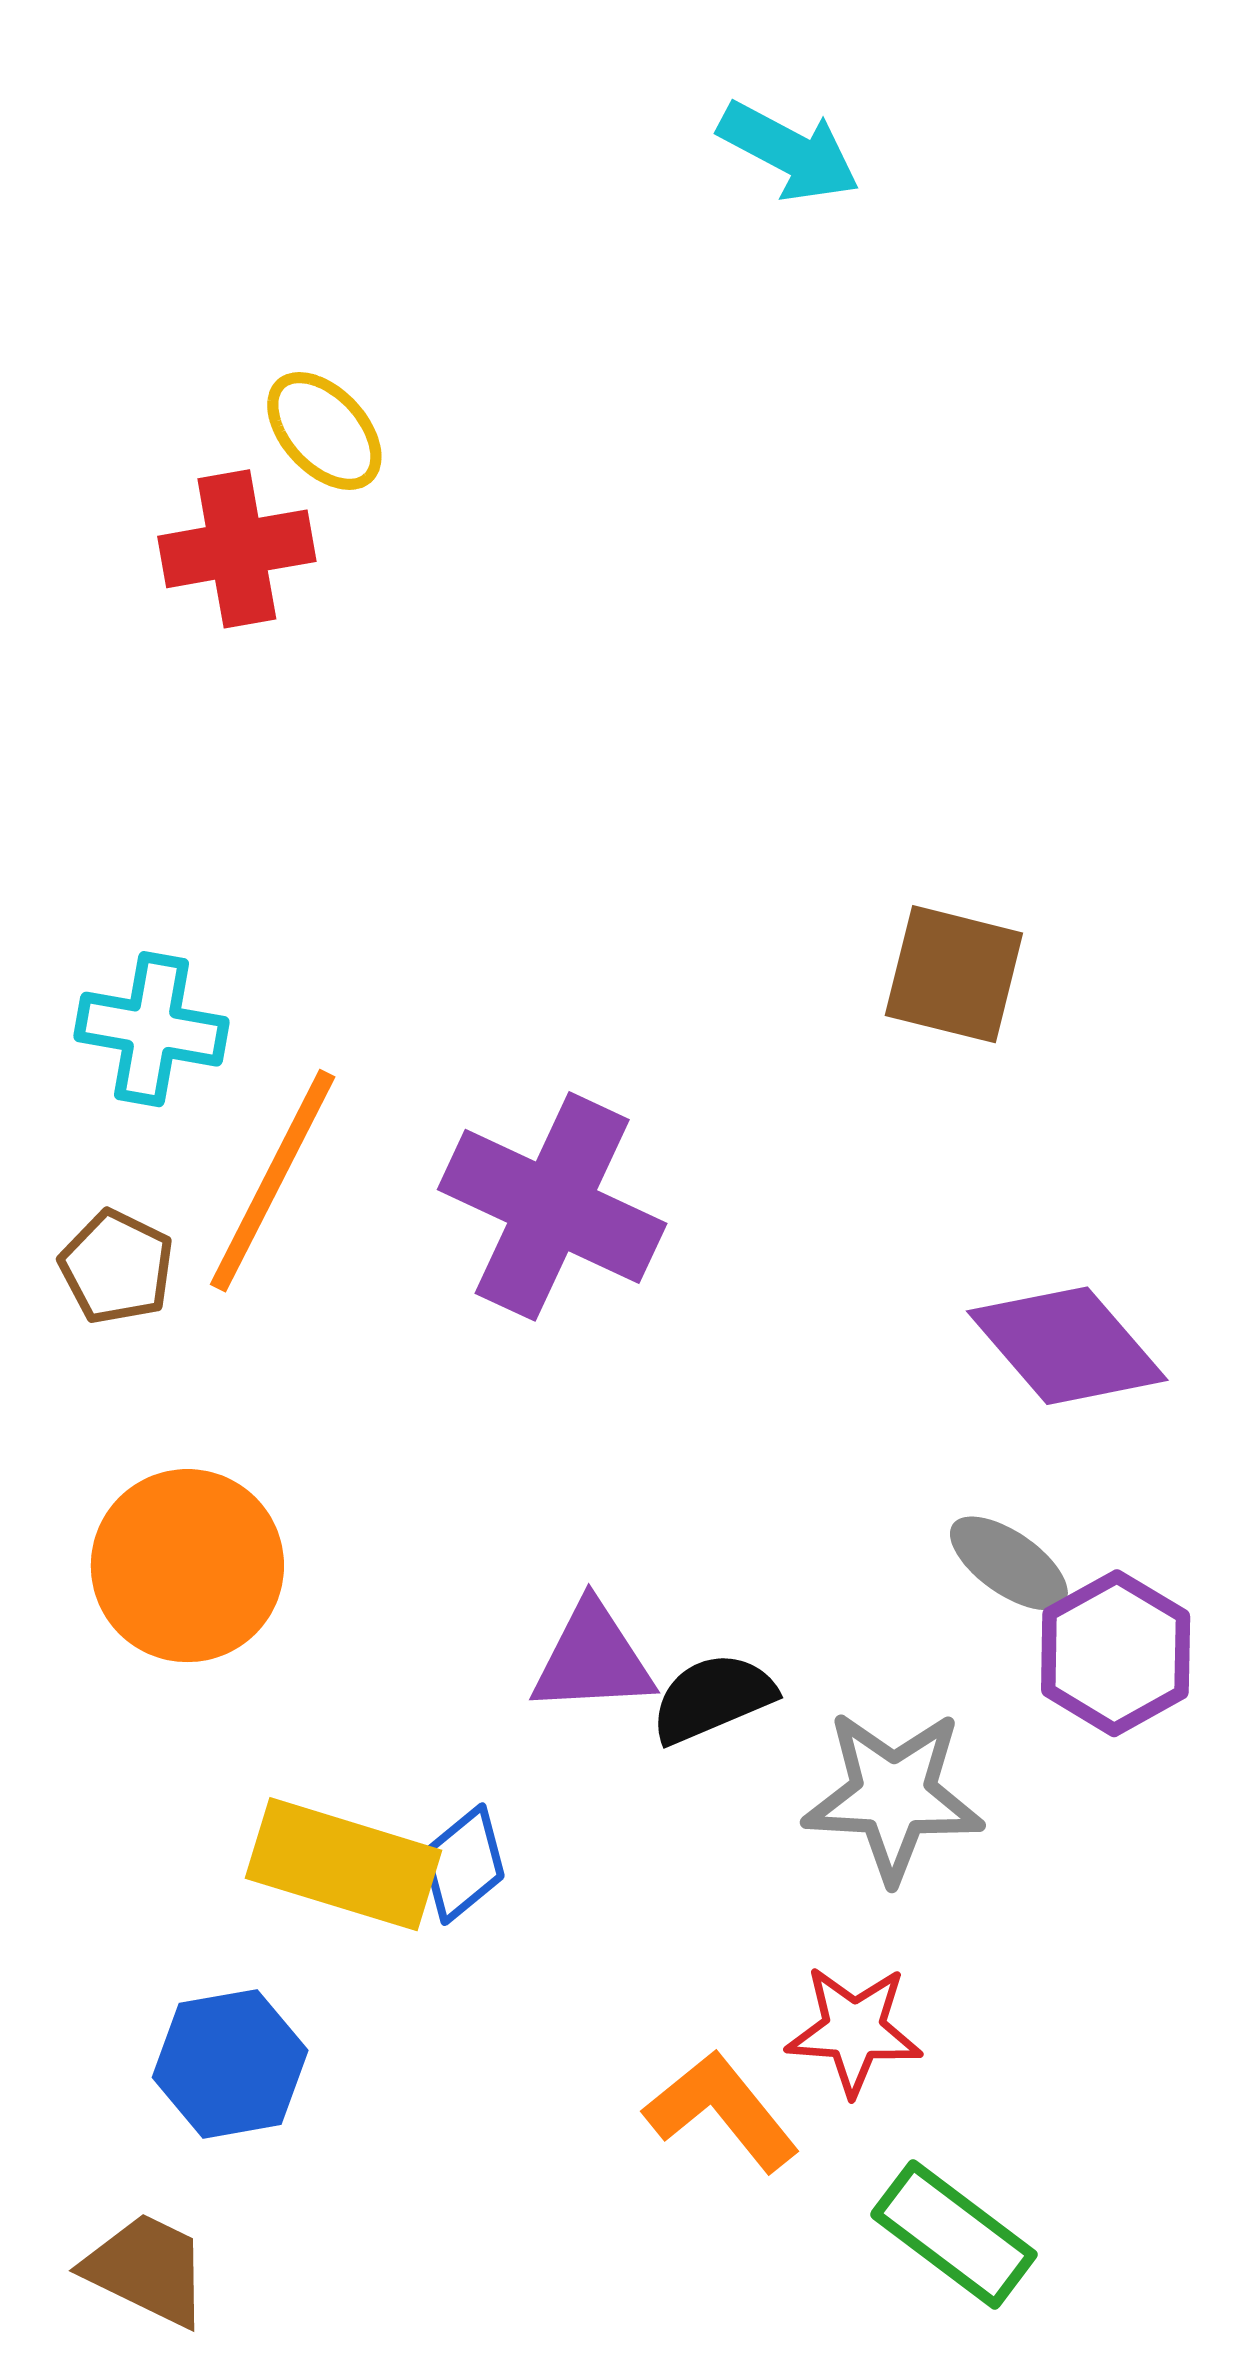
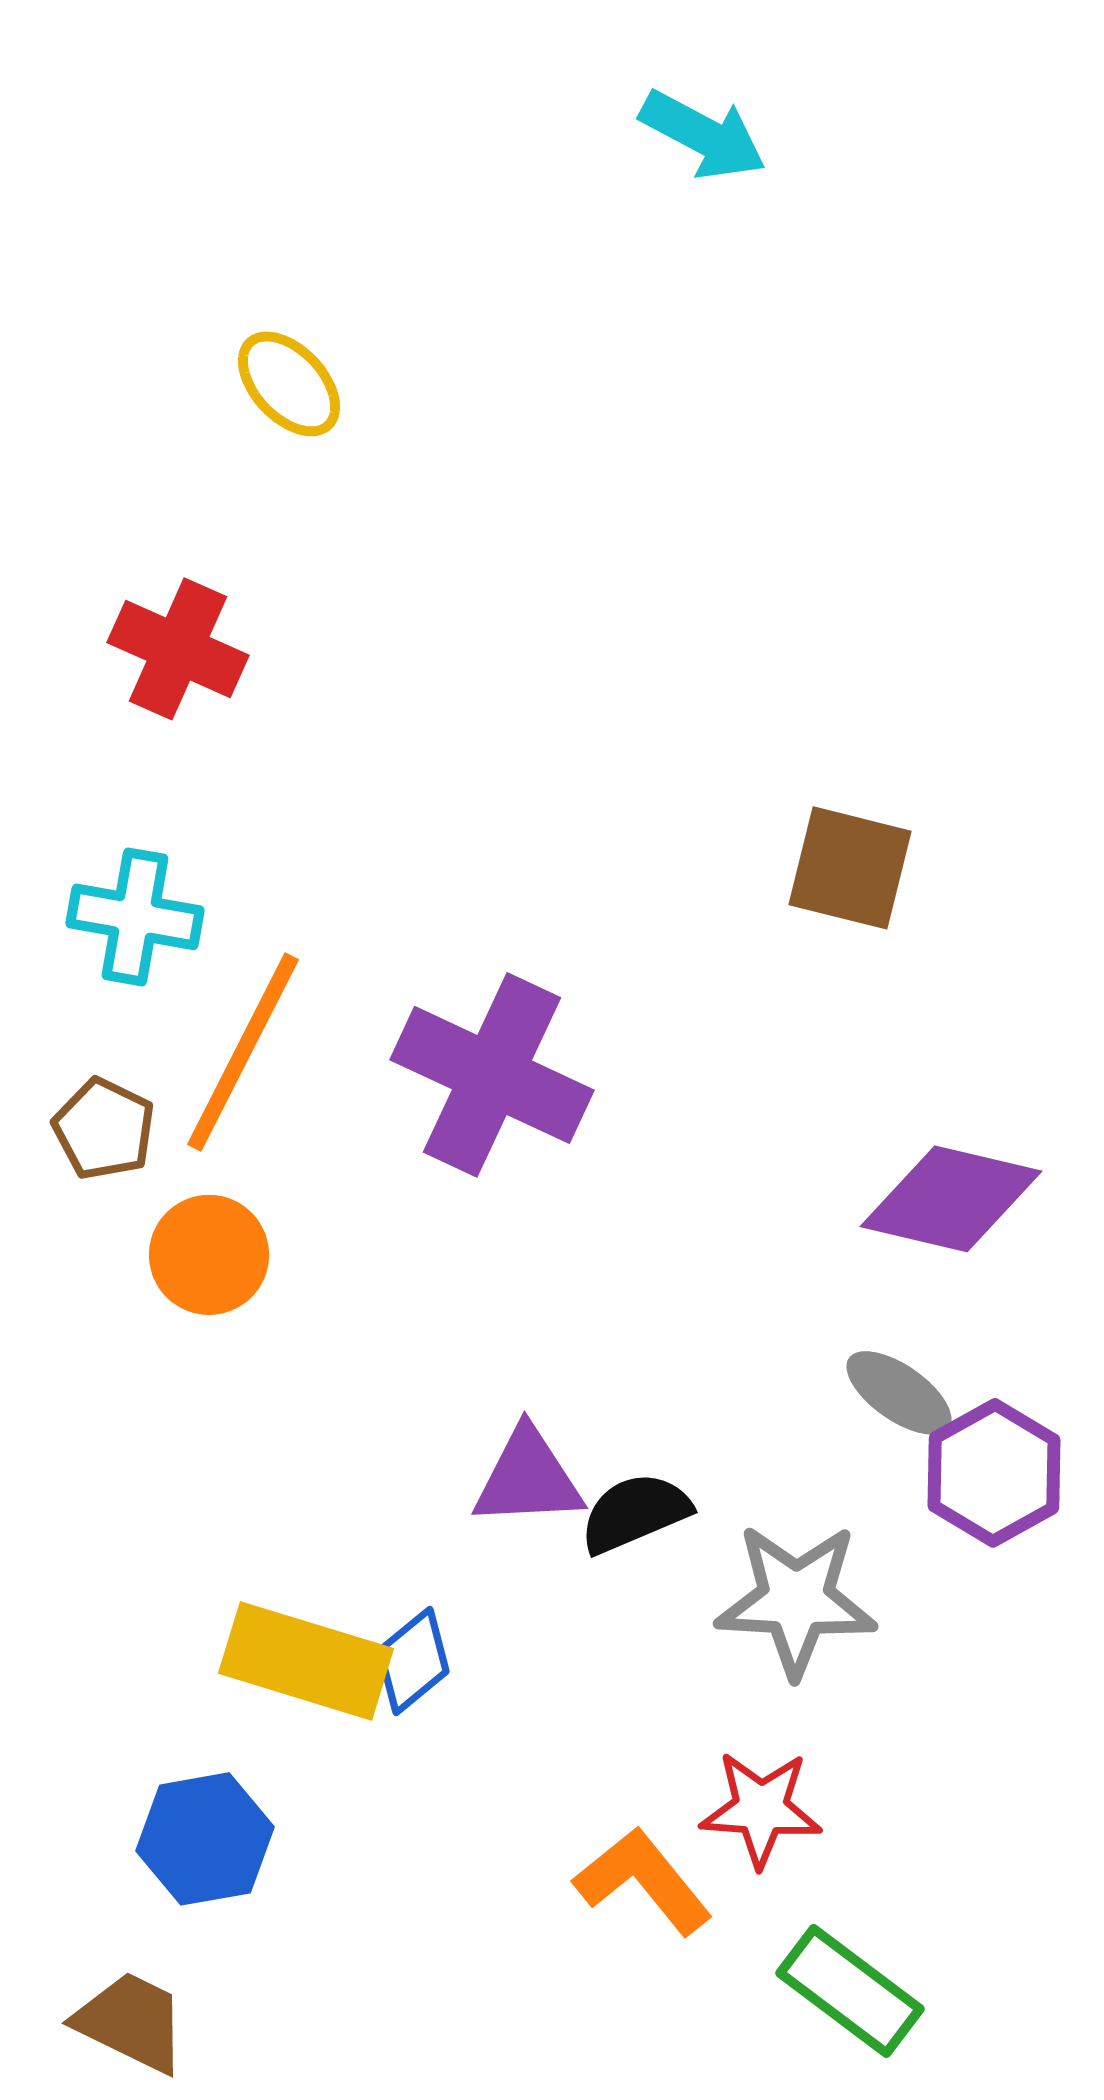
red cross: (237, 549) -> (178, 649), moved, turned 34
purple diamond: (1067, 1346) -> (951, 1199), turned -36
orange circle: (187, 1566) -> (209, 1255), moved, size x0.7

